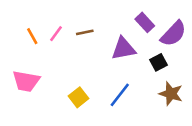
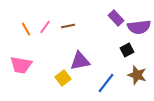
purple semicircle: (173, 34) -> (139, 27), turned 40
purple triangle: (123, 49) -> (80, 61), moved
blue line: (120, 95) -> (106, 83), moved

